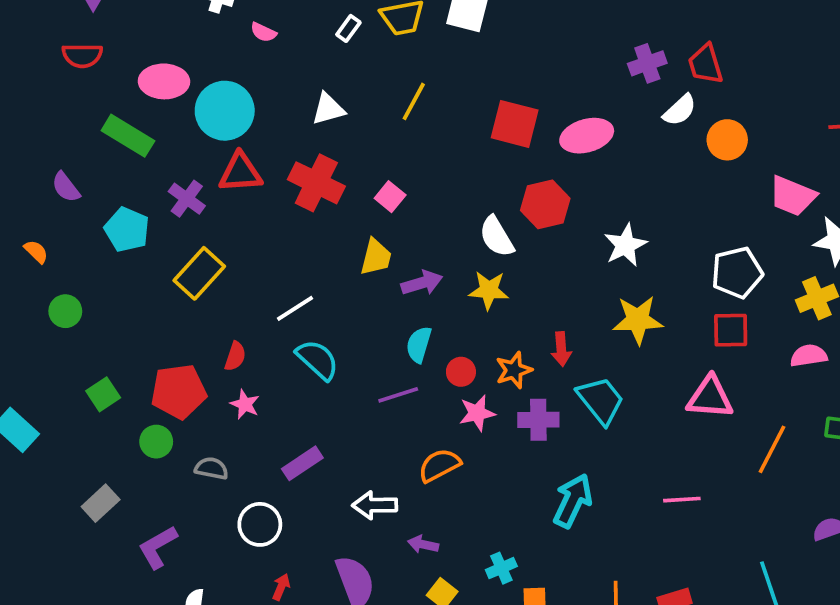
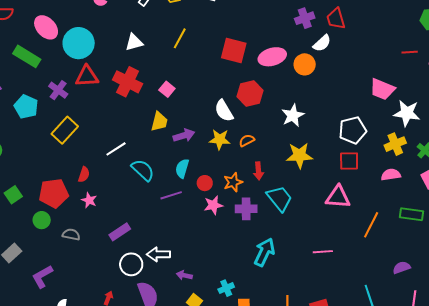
pink ellipse: (164, 81) -> (46, 27), turned 45
orange circle: (727, 140) -> (305, 64), moved
cyan semicircle: (318, 360) -> (143, 170), moved
orange semicircle: (439, 465) -> (247, 140), moved, size x0.7
white circle: (260, 524) -> (131, 264), moved

